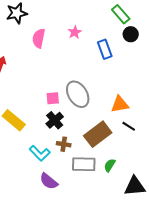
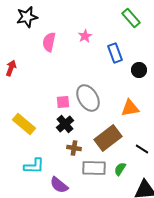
black circle: (131, 34) -> (139, 70), moved
black line: (129, 126) -> (142, 149), moved
cyan L-shape: (40, 153) -> (34, 166), moved, turned -45

